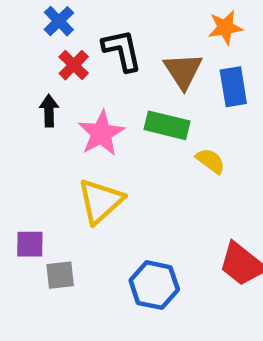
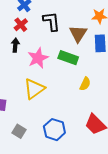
red cross: (74, 65) -> (21, 25), moved
yellow semicircle: (210, 161) -> (85, 84), moved, turned 72
gray square: (60, 275) -> (19, 131), moved, turned 32

